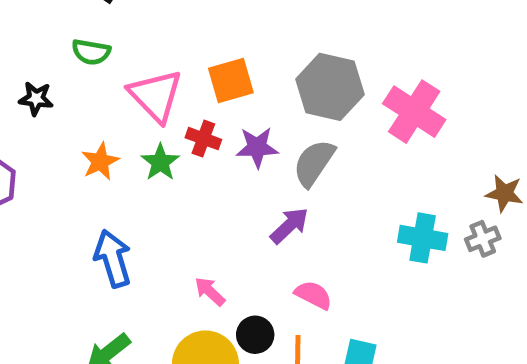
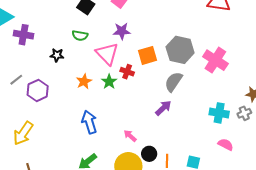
orange square: (231, 80) -> (147, 55), moved
purple star: (257, 147) -> (122, 31), moved
pink semicircle: (313, 295) -> (226, 144), moved

